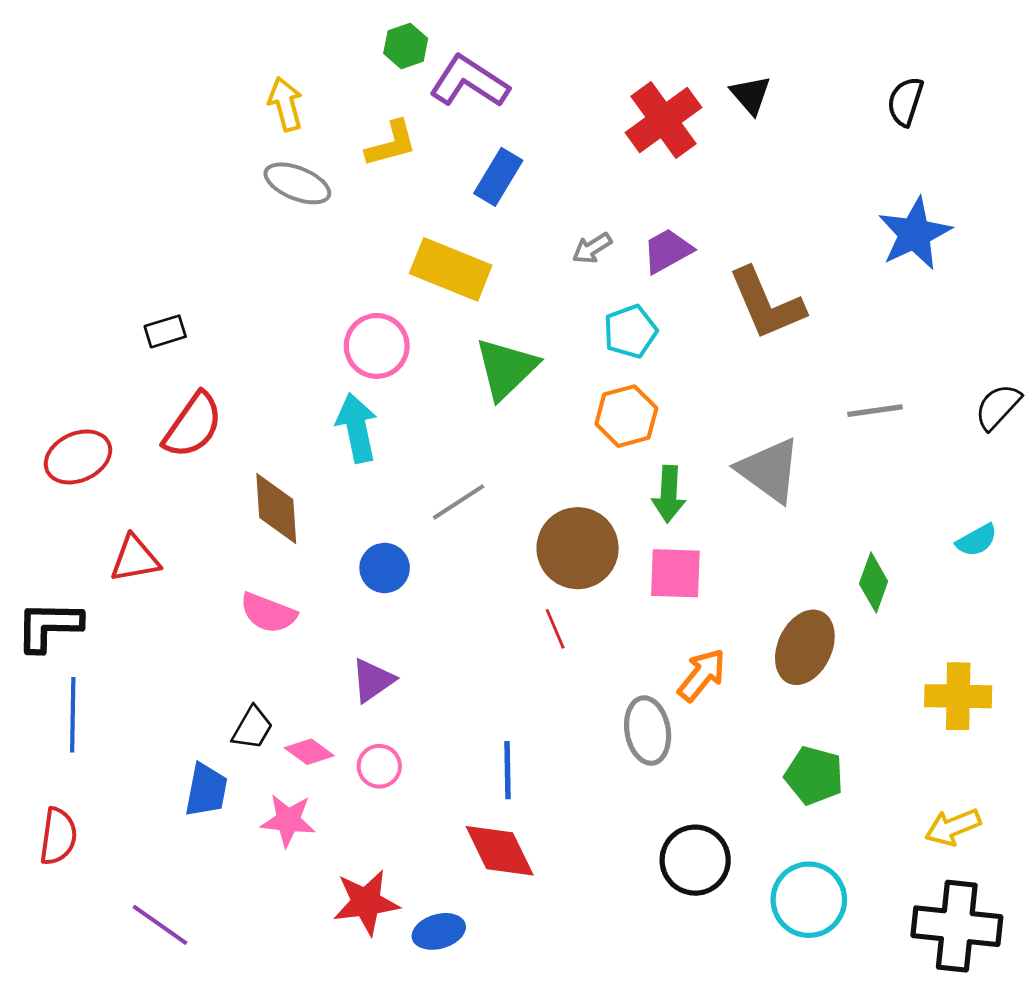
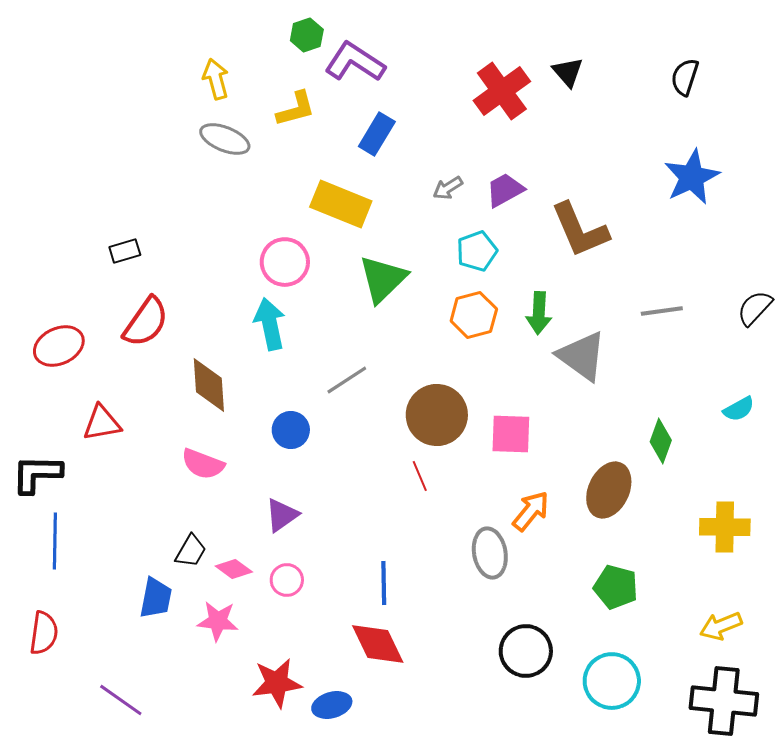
green arrow: (669, 494) -> (539, 313), moved

